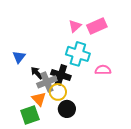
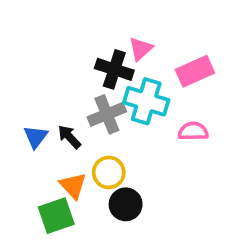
pink rectangle: (97, 26) -> (195, 71), moved
blue triangle: (19, 57) -> (36, 137), moved
black cross: (61, 75) -> (114, 69), moved
gray cross: (47, 82) -> (107, 114), moved

